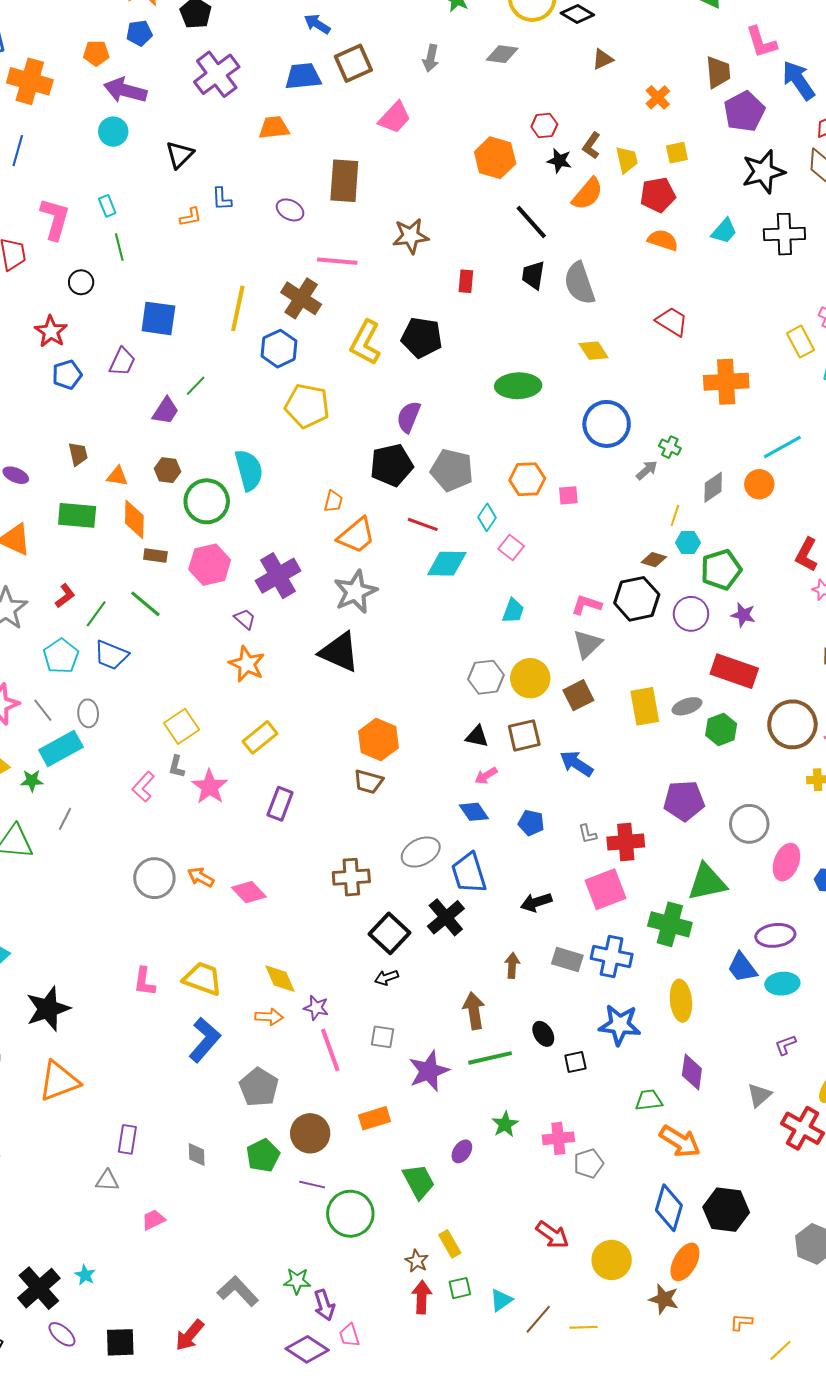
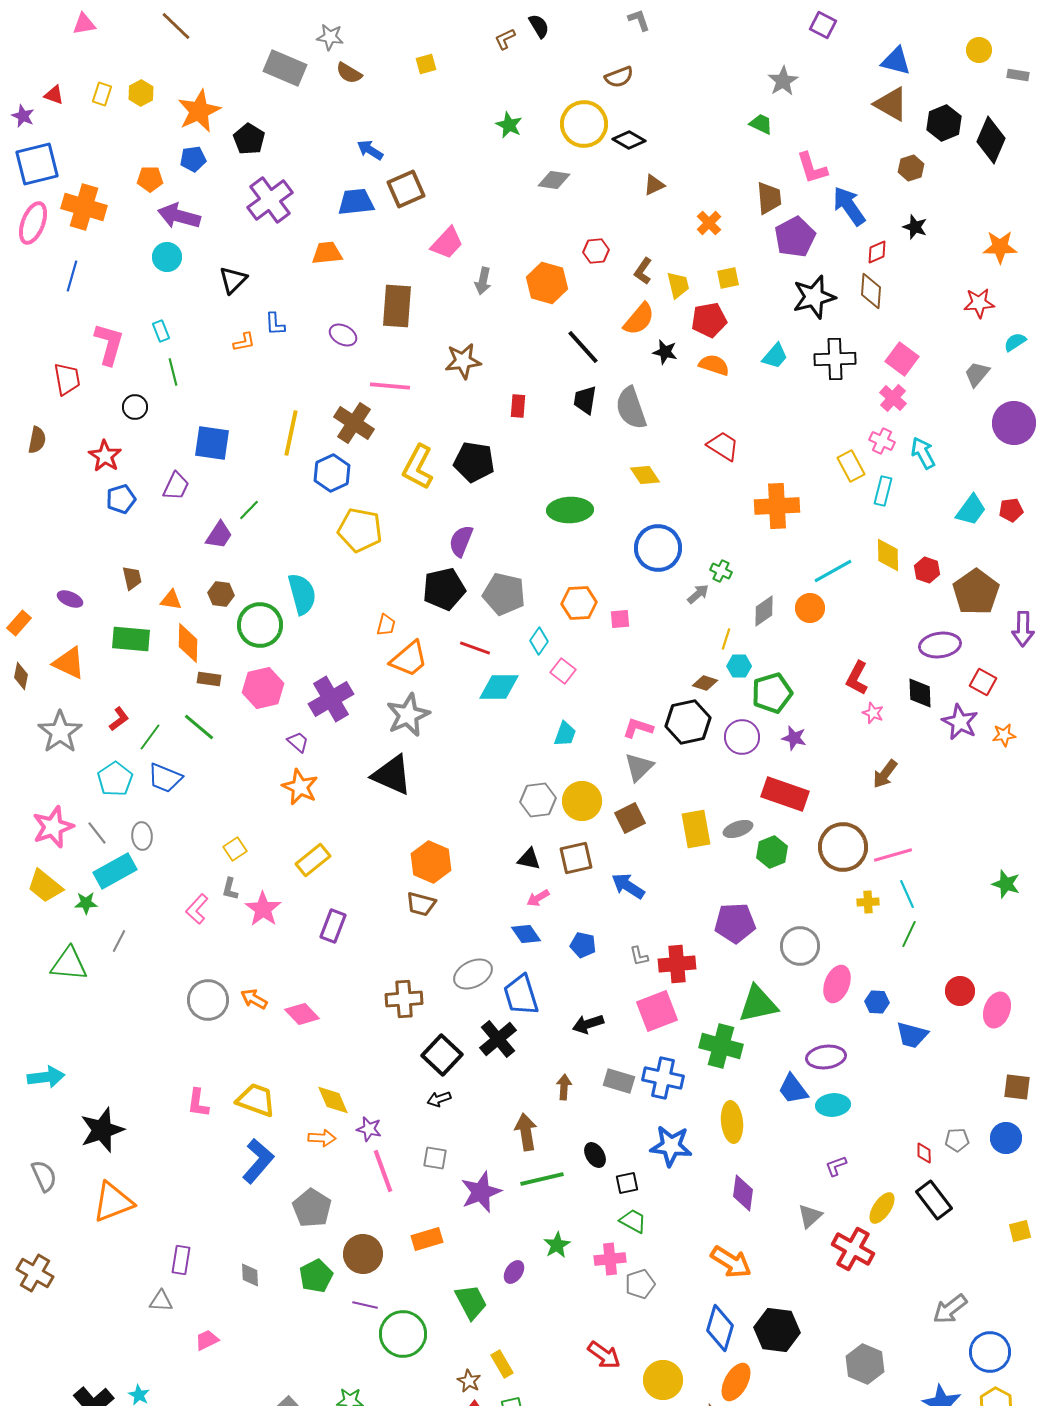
gray arrow: (431, 58) -> (483, 281), moved
black star: (559, 161) -> (665, 352), moved
yellow square: (182, 726) -> (235, 849), size x0.7
green trapezoid: (649, 1100) -> (633, 1221), moved, turned 36

